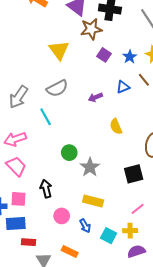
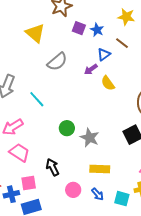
blue star: (130, 57) -> (97, 30), moved
gray semicircle: (57, 88) -> (57, 62), moved
purple arrow: (95, 97) -> (91, 69), moved
yellow semicircle: (116, 126) -> (108, 83), moved

